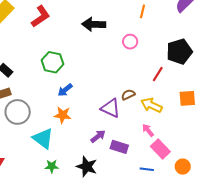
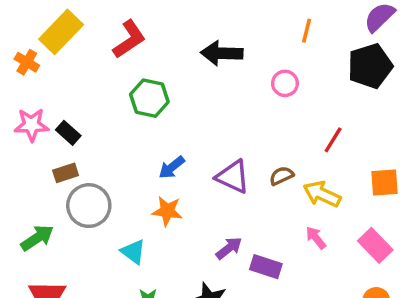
black pentagon: (179, 52) -> (370, 66), moved
green hexagon: (53, 62) -> (149, 98), moved
purple triangle: (110, 108) -> (233, 177), moved
cyan triangle: (43, 138) -> (133, 252), size x0.7
pink rectangle: (160, 149) -> (375, 245), moved

